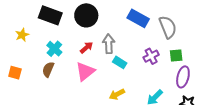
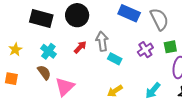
yellow star: (22, 35) -> (15, 49), moved
brown semicircle: (48, 69) -> (44, 72), turned 126
pink triangle: (85, 71) -> (65, 87), moved

